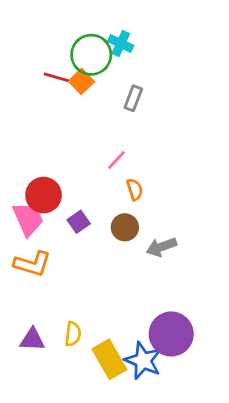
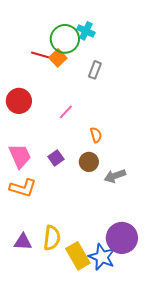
pink line: (116, 160) -> (66, 112), moved
red circle: (43, 195) -> (19, 101), moved
yellow semicircle: (73, 334) -> (52, 238), size x1.4

